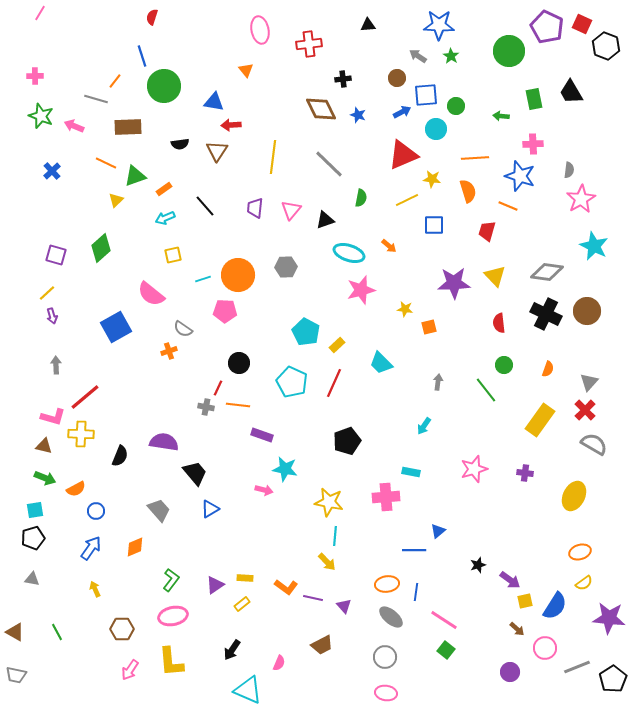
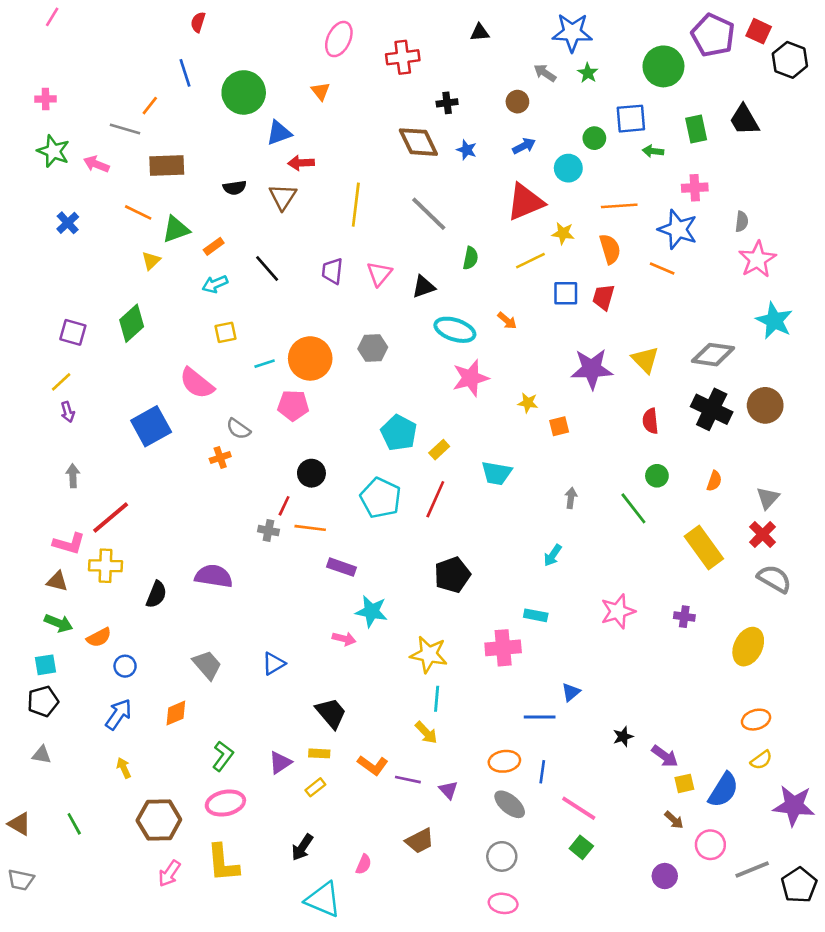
pink ellipse: (260, 30) -> (339, 39), turned 36
green circle: (164, 86) -> (244, 92), moved
blue square: (426, 95) -> (631, 119), moved
blue triangle: (214, 102) -> (279, 133), turned -30
red trapezoid: (487, 231) -> (603, 297), moved
cyan trapezoid: (381, 363) -> (497, 473), turned -35
yellow rectangle: (540, 420) -> (704, 547), turned -72
black trapezoid: (195, 473) -> (331, 713), moved
brown hexagon: (122, 629) -> (159, 820), size x1.4

